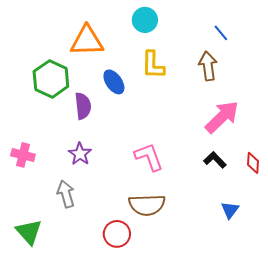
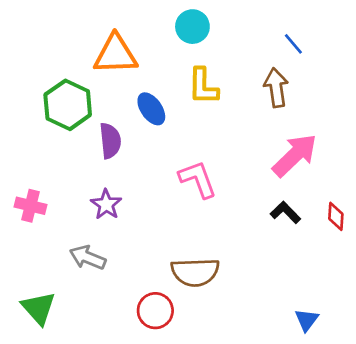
pink L-shape: (149, 157) -> (198, 179), moved
gray arrow: (66, 194) -> (88, 258), turned -52
blue triangle: (230, 210) -> (307, 320), moved

